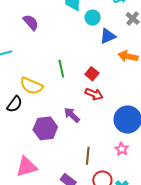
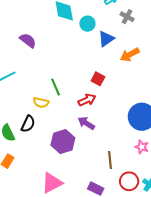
orange arrow: (128, 56) -> (130, 55), turned -30
green line: (61, 69) -> (56, 87), moved
yellow semicircle: (31, 86) -> (41, 102), size x0.7
red arrow: (94, 94) -> (87, 100), moved, turned -36

